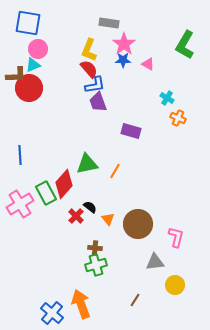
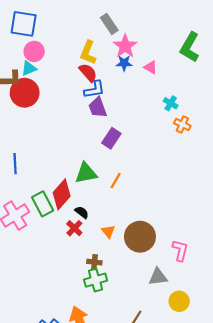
gray rectangle: (109, 23) -> (109, 24), turned 48
purple rectangle: (131, 131) -> (111, 138), moved, turned -72
black semicircle: (90, 207) -> (82, 212), moved

